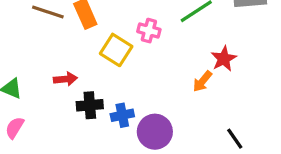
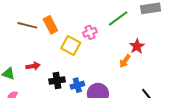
pink cross: (149, 31) -> (90, 32), turned -32
red arrow: (65, 79) -> (33, 66), moved

